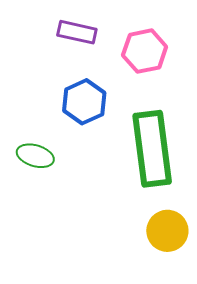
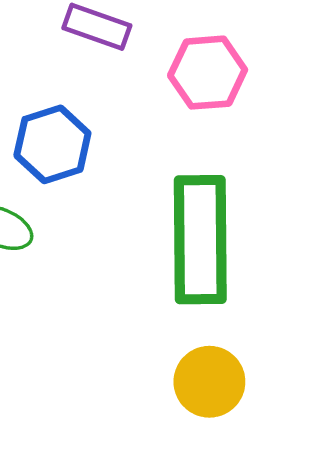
blue hexagon: (84, 102) -> (52, 144), moved

